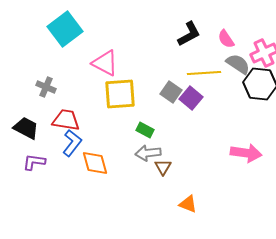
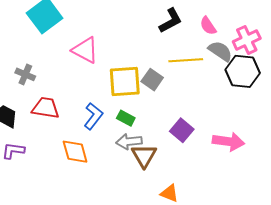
yellow square: (120, 94) -> (125, 82), moved
purple square: (191, 98) -> (182, 130), moved
blue L-shape: (72, 143) -> (93, 116), moved
brown triangle: (163, 167) -> (144, 156), size x1.5

